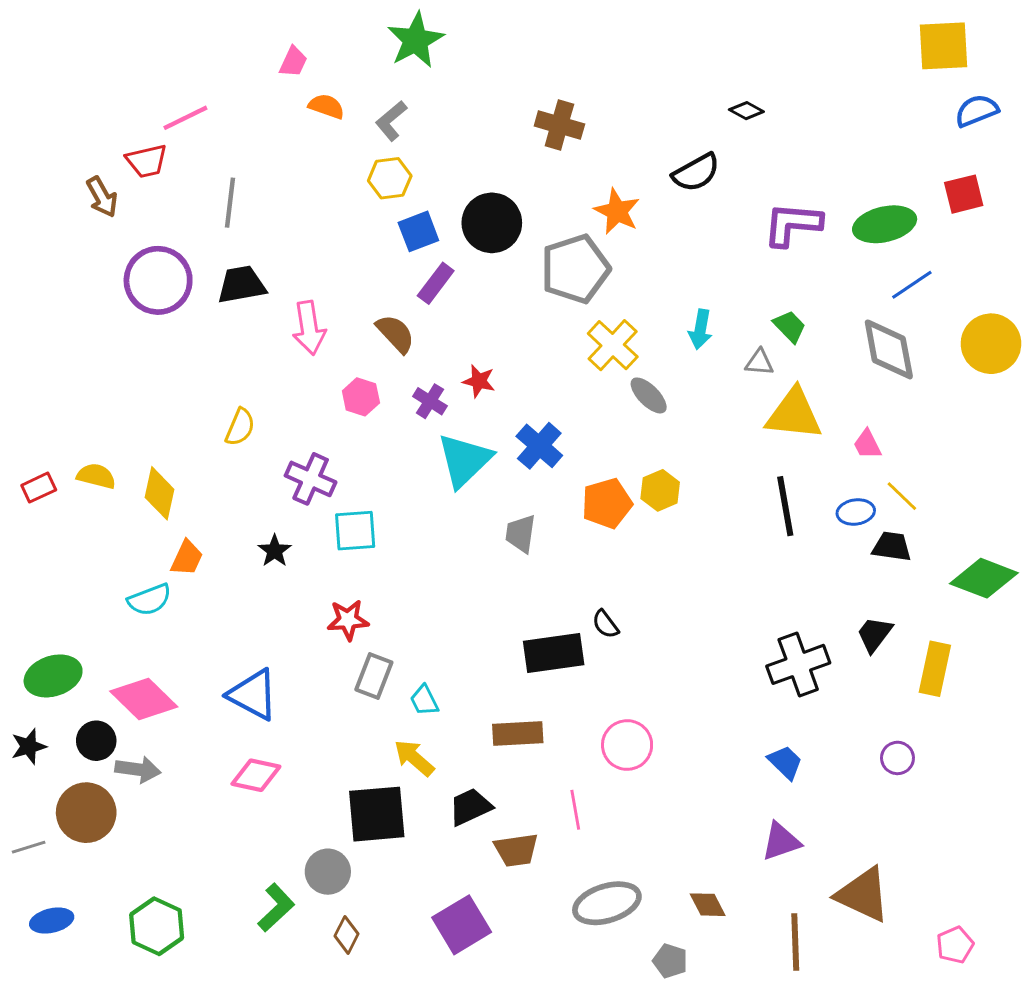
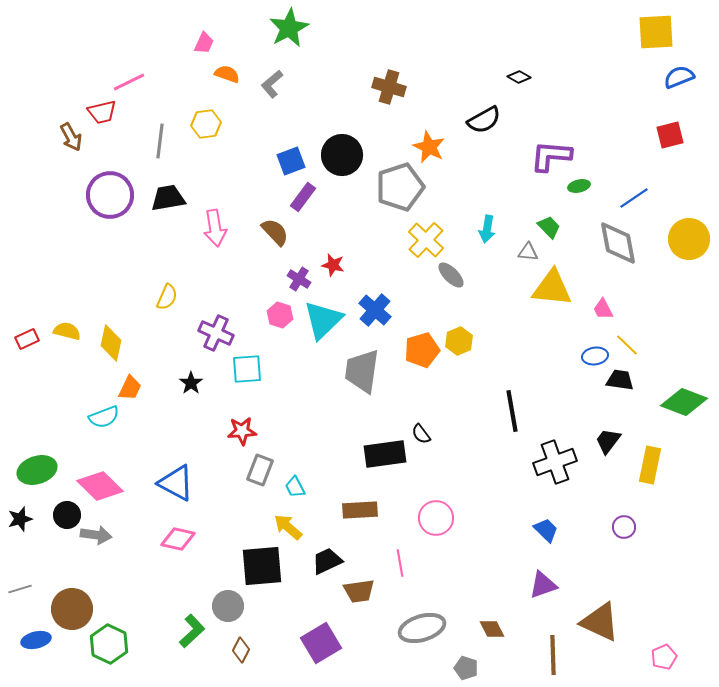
yellow hexagon: (390, 178) -> (206, 124), moved
green ellipse: (885, 224) -> (579, 186), moved, size x0.5
pink hexagon: (361, 397) -> (280, 315), moved
black line: (785, 506) -> (512, 411), moved
gray trapezoid: (521, 534) -> (362, 371), size x1.6
brown circle: (86, 813) -> (72, 609), moved

